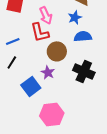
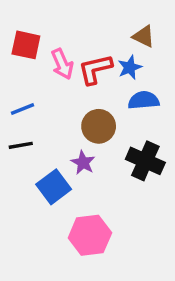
pink arrow: (46, 15) -> (62, 64), moved
red L-shape: (40, 32) -> (95, 69), moved, turned 90
black line: (12, 62) -> (21, 145), turned 48

